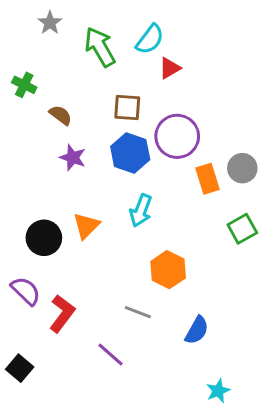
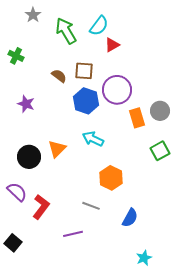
brown semicircle: (61, 115) -> (59, 76), moved
purple star: (73, 158) -> (26, 104), moved
cyan arrow: (141, 211) -> (93, 139), turned 95
purple line: (111, 354) -> (73, 234), turned -54

